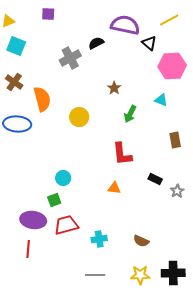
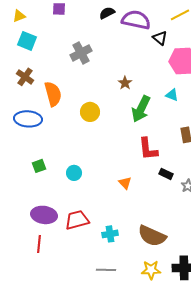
black semicircle: (96, 43) -> (107, 13), moved
green arrow: (130, 114) -> (141, 109), size x1.5
red L-shape: (122, 154) -> (148, 149), moved
orange triangle: (114, 188) -> (125, 183), turned 40
green square: (54, 200) -> (39, 166), moved
brown semicircle: (141, 241) -> (152, 236), size x1.8

